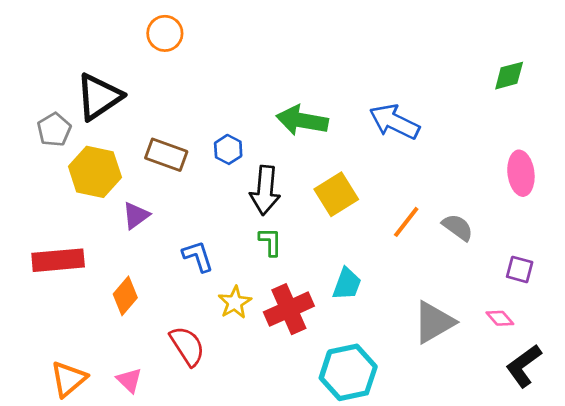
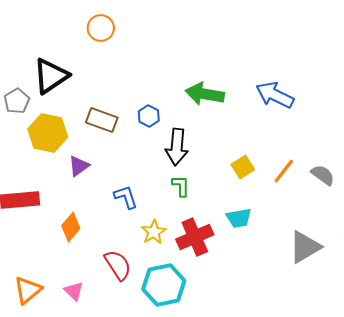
yellow square: (336, 194) -> (243, 167), moved, size x0.7
cyan trapezoid: (347, 284) -> (239, 218), turned 60
cyan hexagon: (348, 372) -> (164, 285), moved

